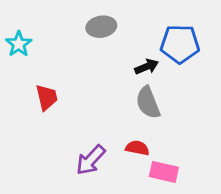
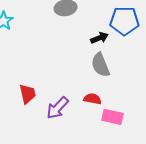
red trapezoid: (47, 97) -> (27, 94), moved

